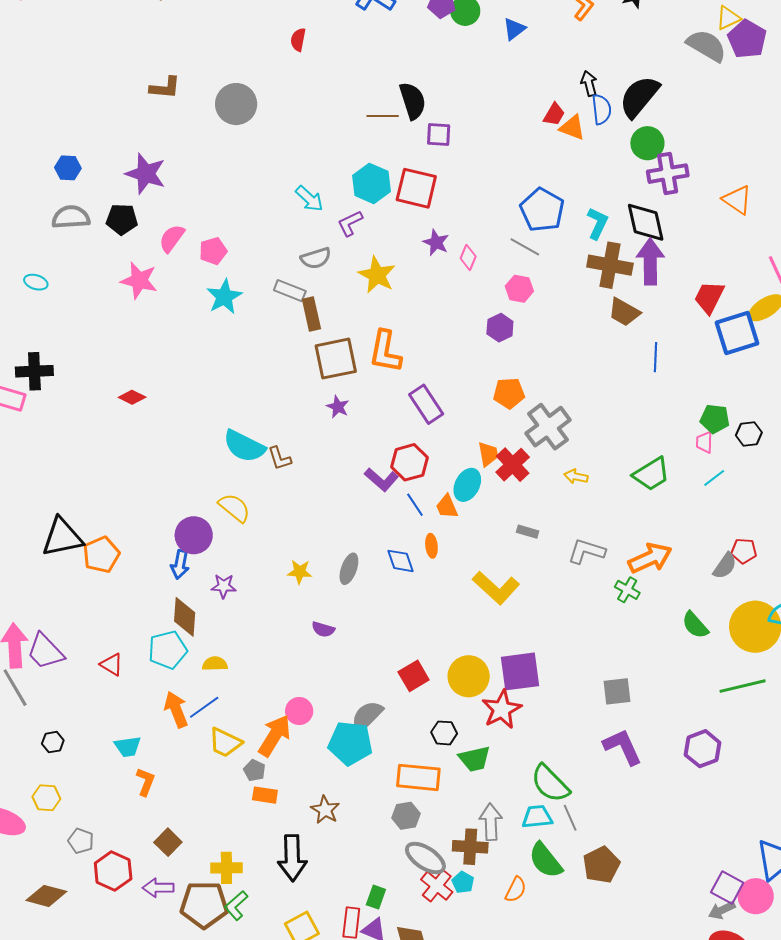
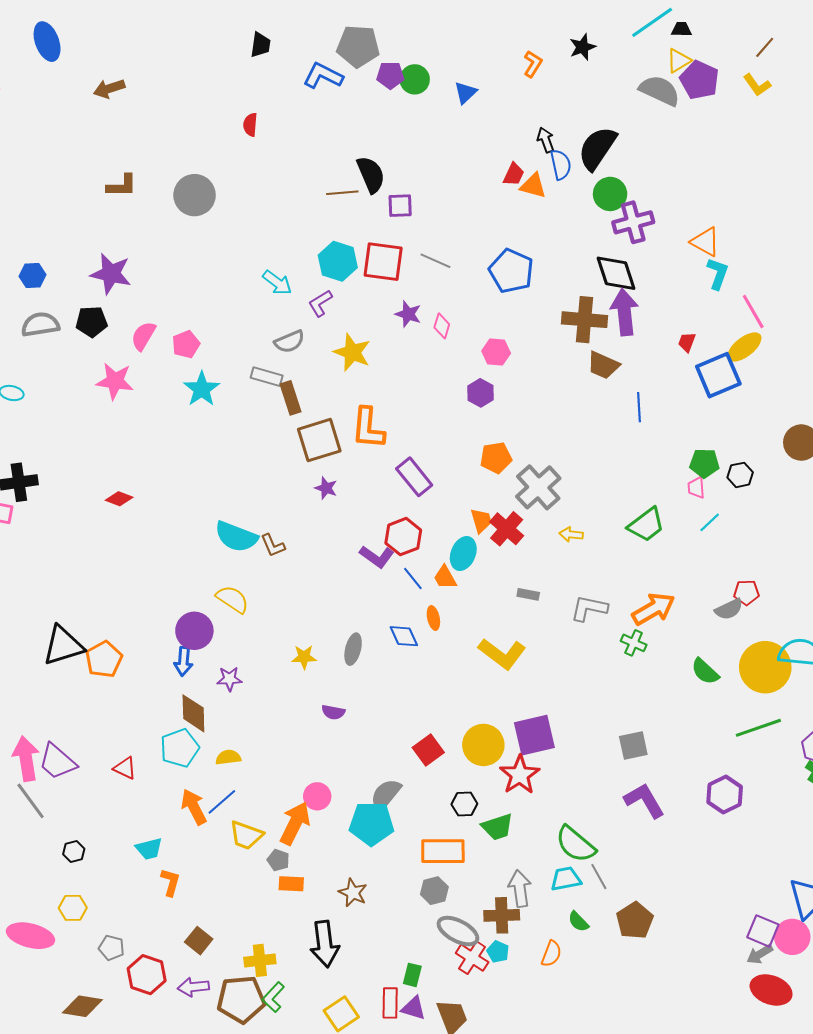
cyan L-shape: (597, 223) -> (718, 274), moved
gray line: (525, 247) -> (435, 261), moved
red trapezoid: (709, 297) -> (687, 342), size x0.6
gray semicircle: (725, 566) -> (729, 609), turned 36
green semicircle: (545, 860) -> (578, 922), size x0.6

